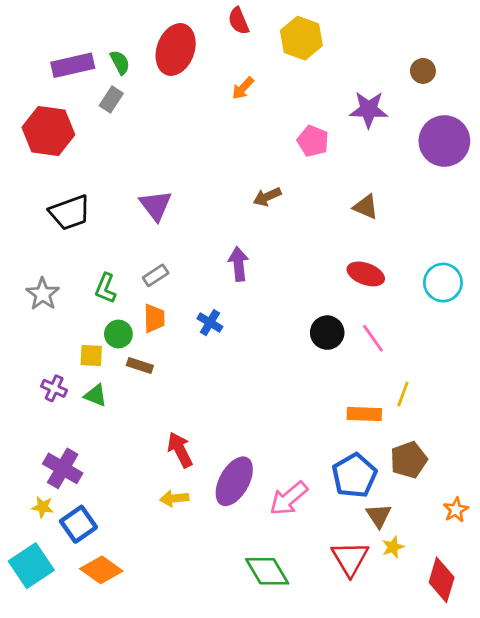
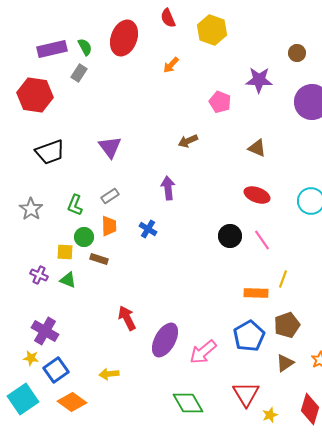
yellow arrow: (174, 498) -> (109, 374), moved
brown triangle: (379, 516) -> (285, 363), moved, turned 30
yellow star: (393, 547) -> (270, 415), moved

